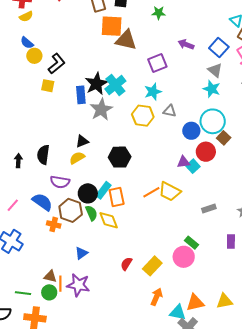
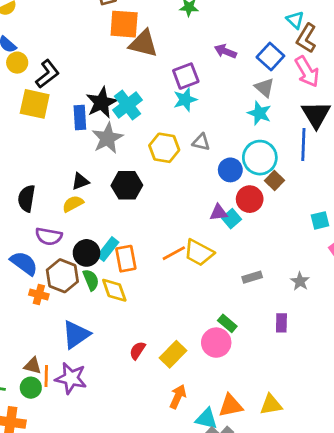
yellow square: (48, 86) -> (35, 104), size x1.6
cyan star: (153, 92) -> (185, 100), moved
black hexagon: (120, 157) -> (127, 185), moved
blue triangle: (81, 253) -> (76, 335), size x1.6

